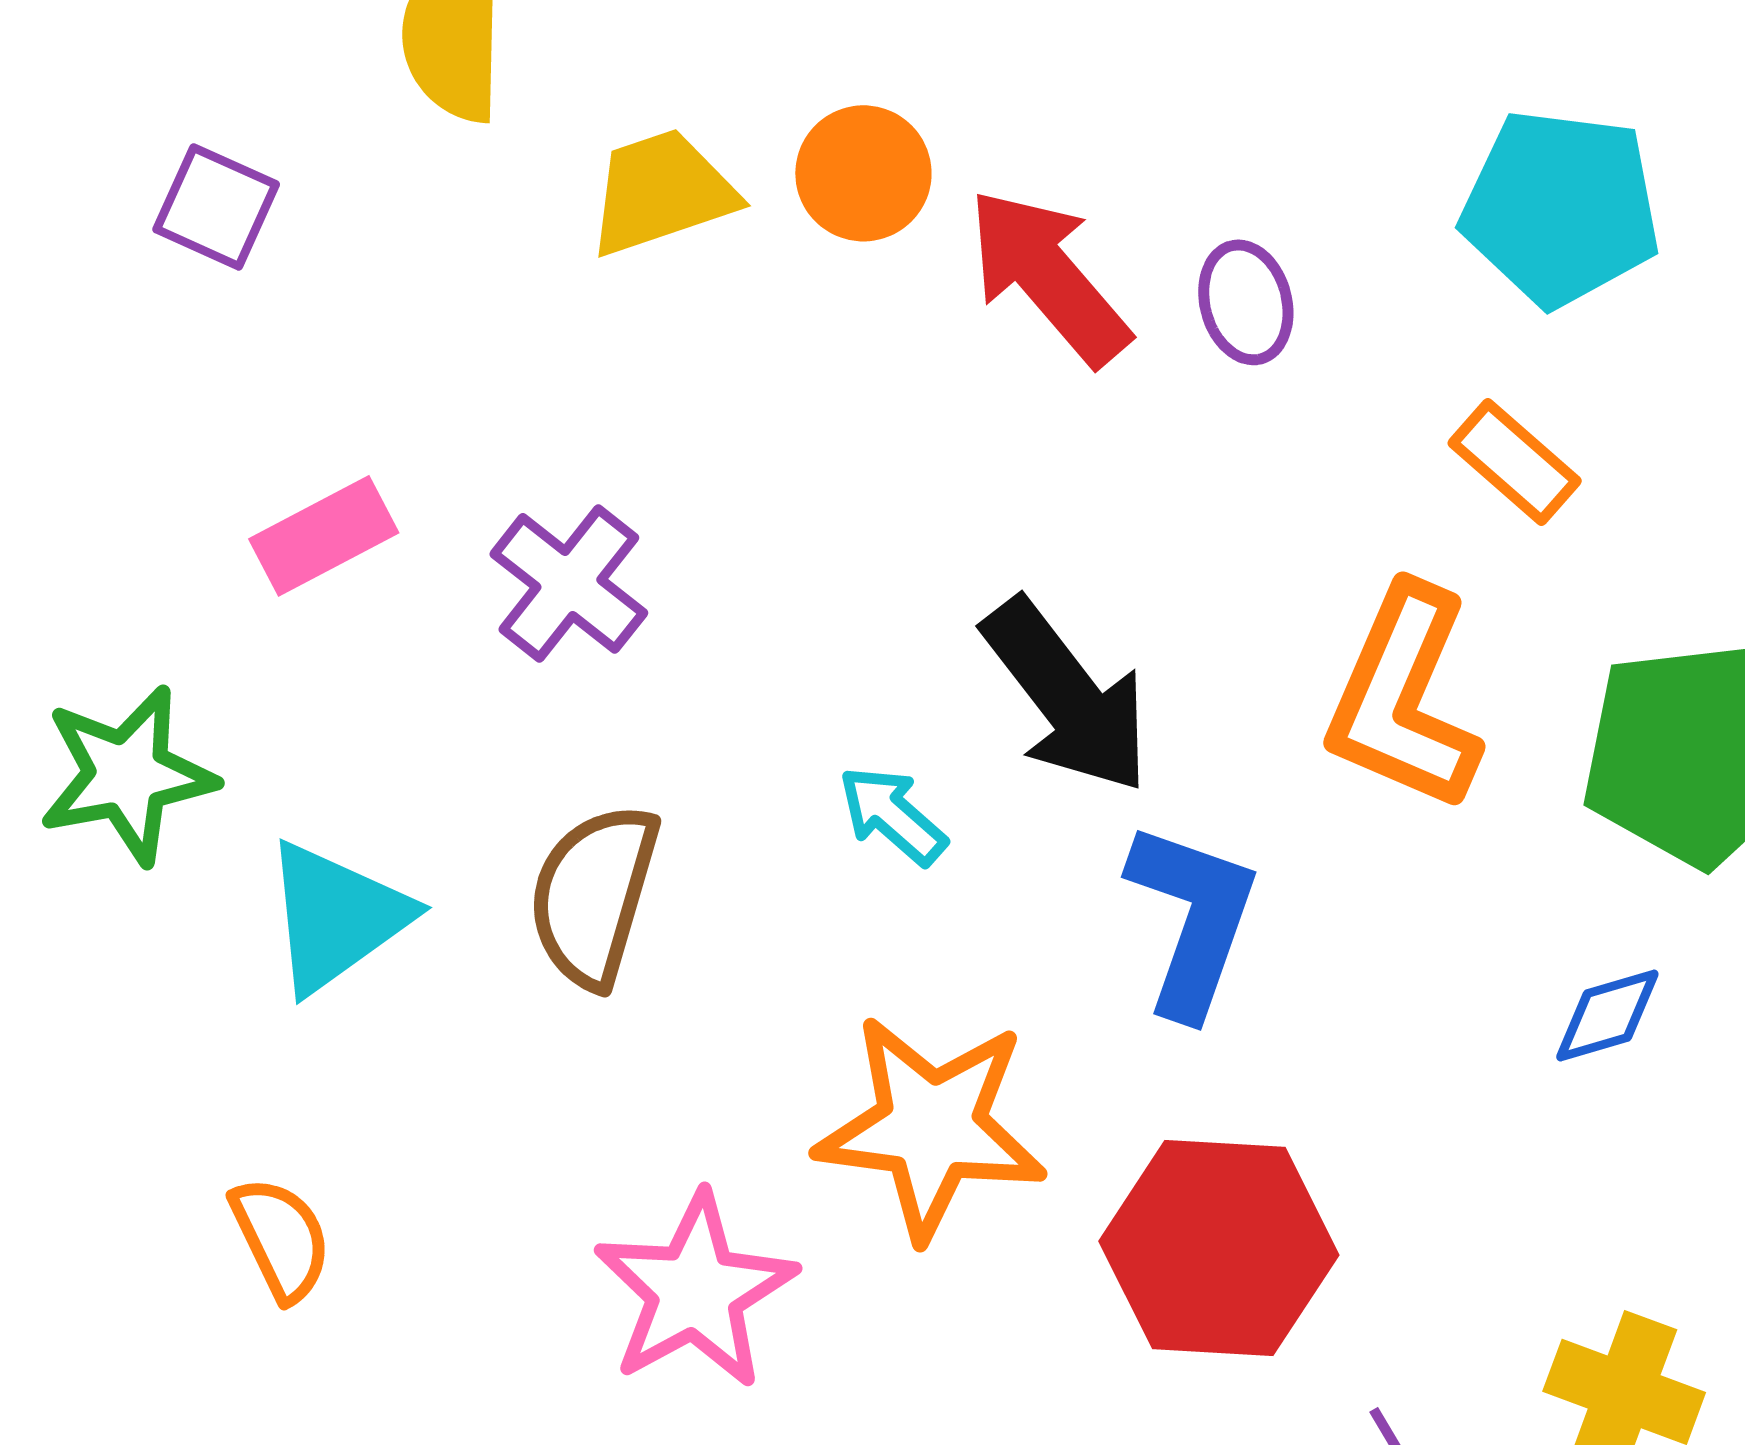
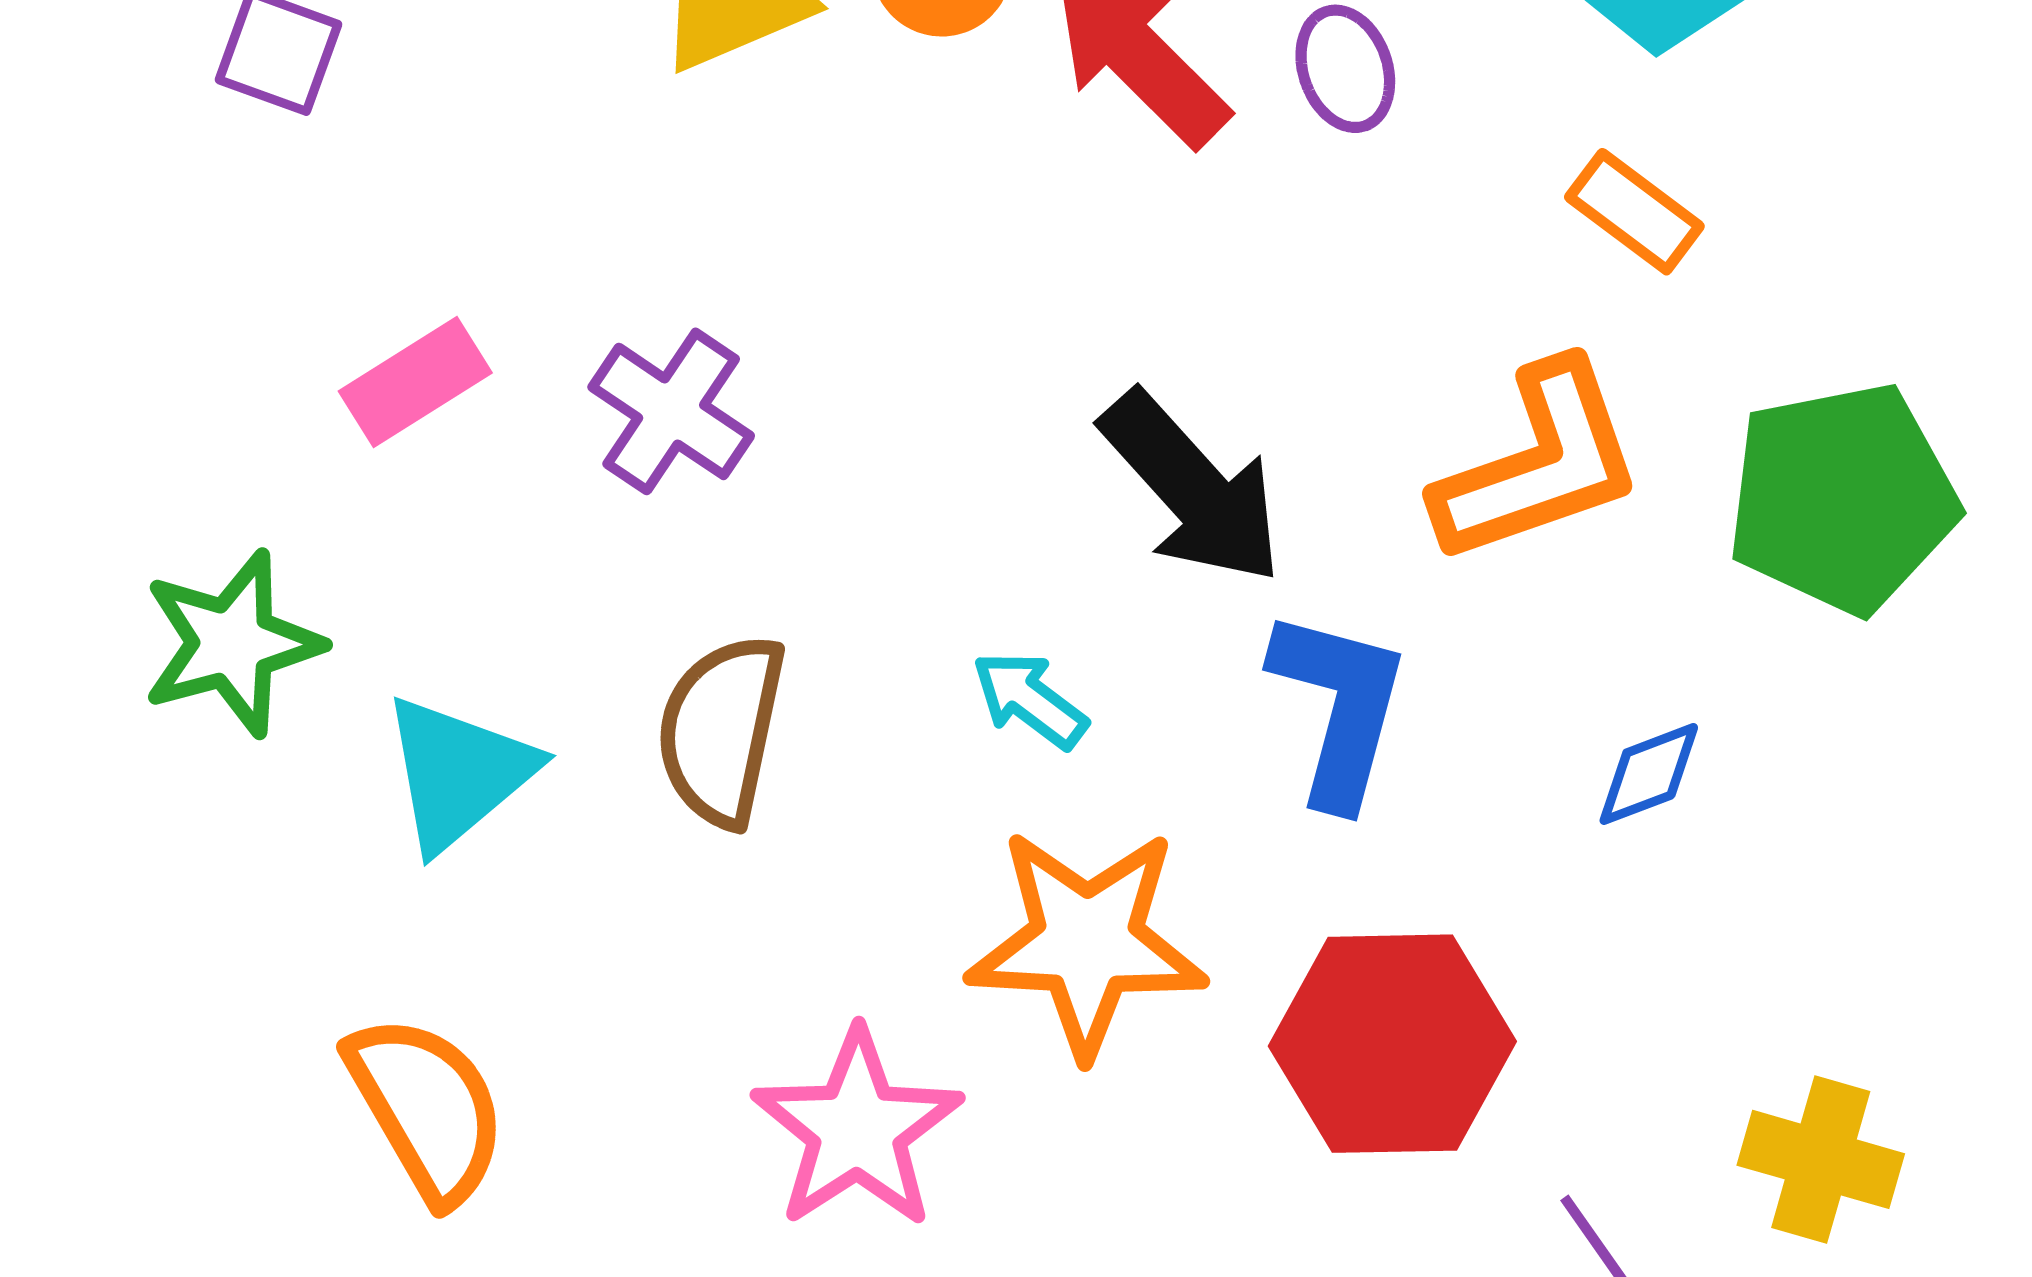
orange L-shape: (1404, 698) -> (1539, 464), turned -128
cyan arrow: (892, 815) -> (1030, 700), moved
blue diamond: (1607, 1016) -> (1649, 774), moved
orange semicircle: (281, 1239) -> (427, 1108), size x1.5

